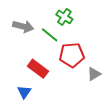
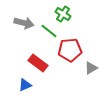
blue triangle: (24, 92) -> (25, 85), turned 32

